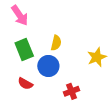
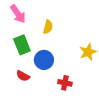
yellow semicircle: (56, 43) -> (48, 27), moved
red cross: (71, 91) -> (65, 83), turned 32

